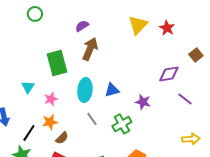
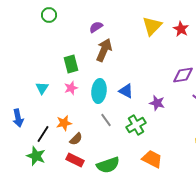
green rectangle: (57, 63) -> (71, 64), size x0.7
blue triangle: (112, 90) -> (126, 91), turned 42
pink star: (51, 99) -> (71, 88), moved

